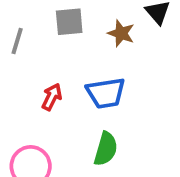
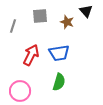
red arrow: (52, 97) -> (31, 55), size x1.5

